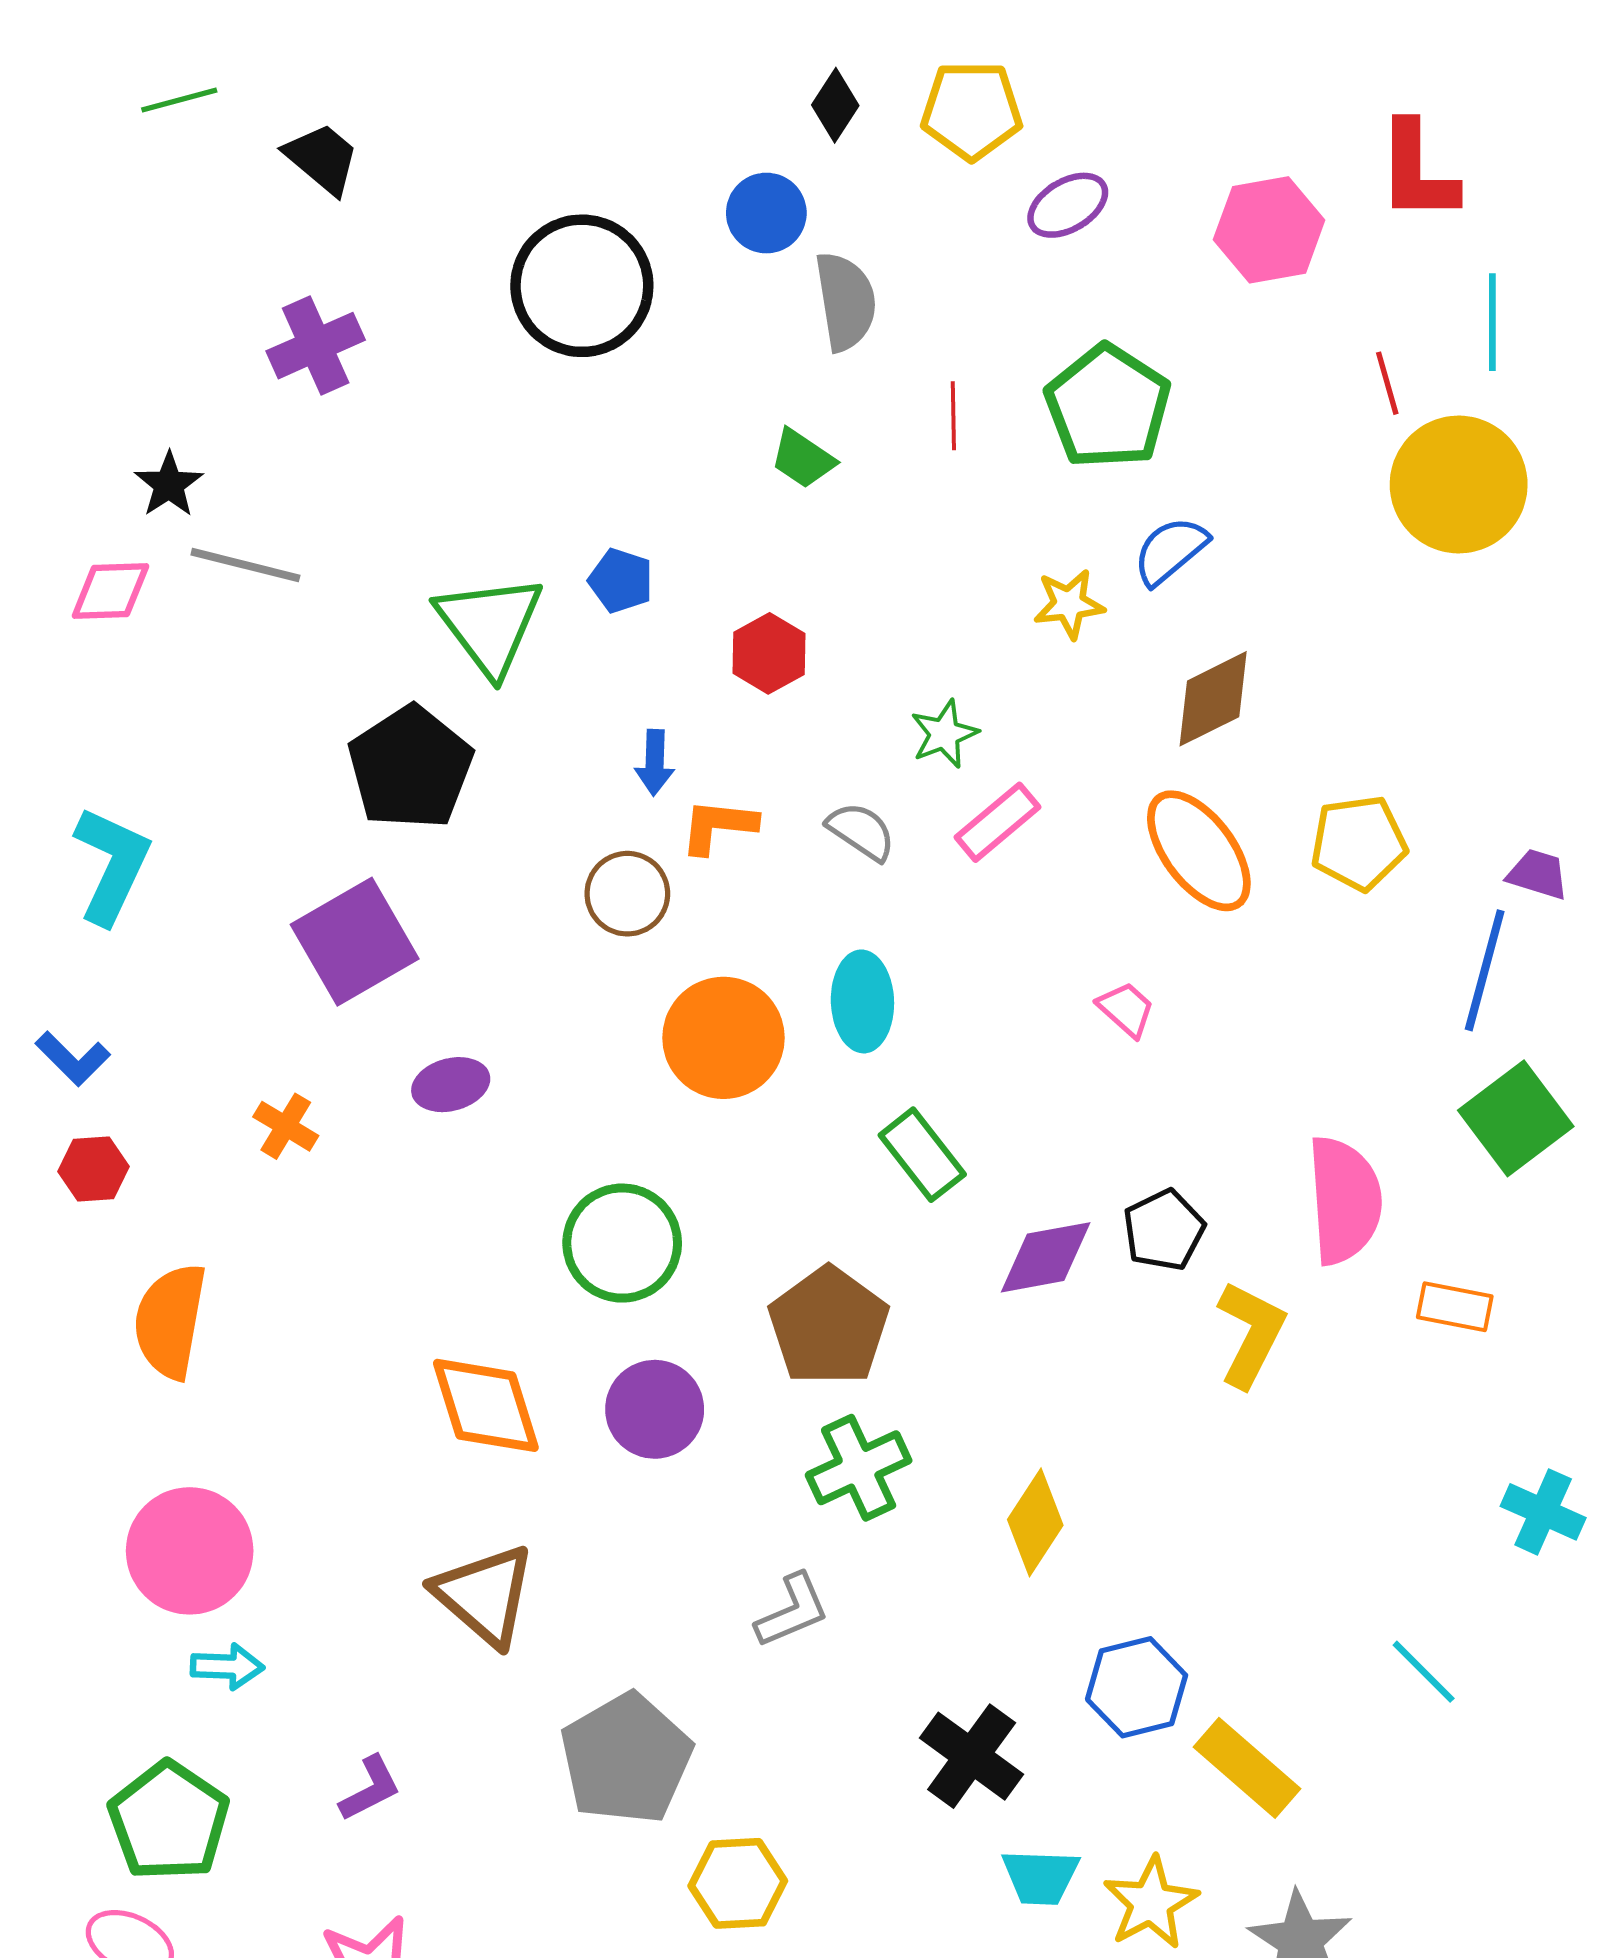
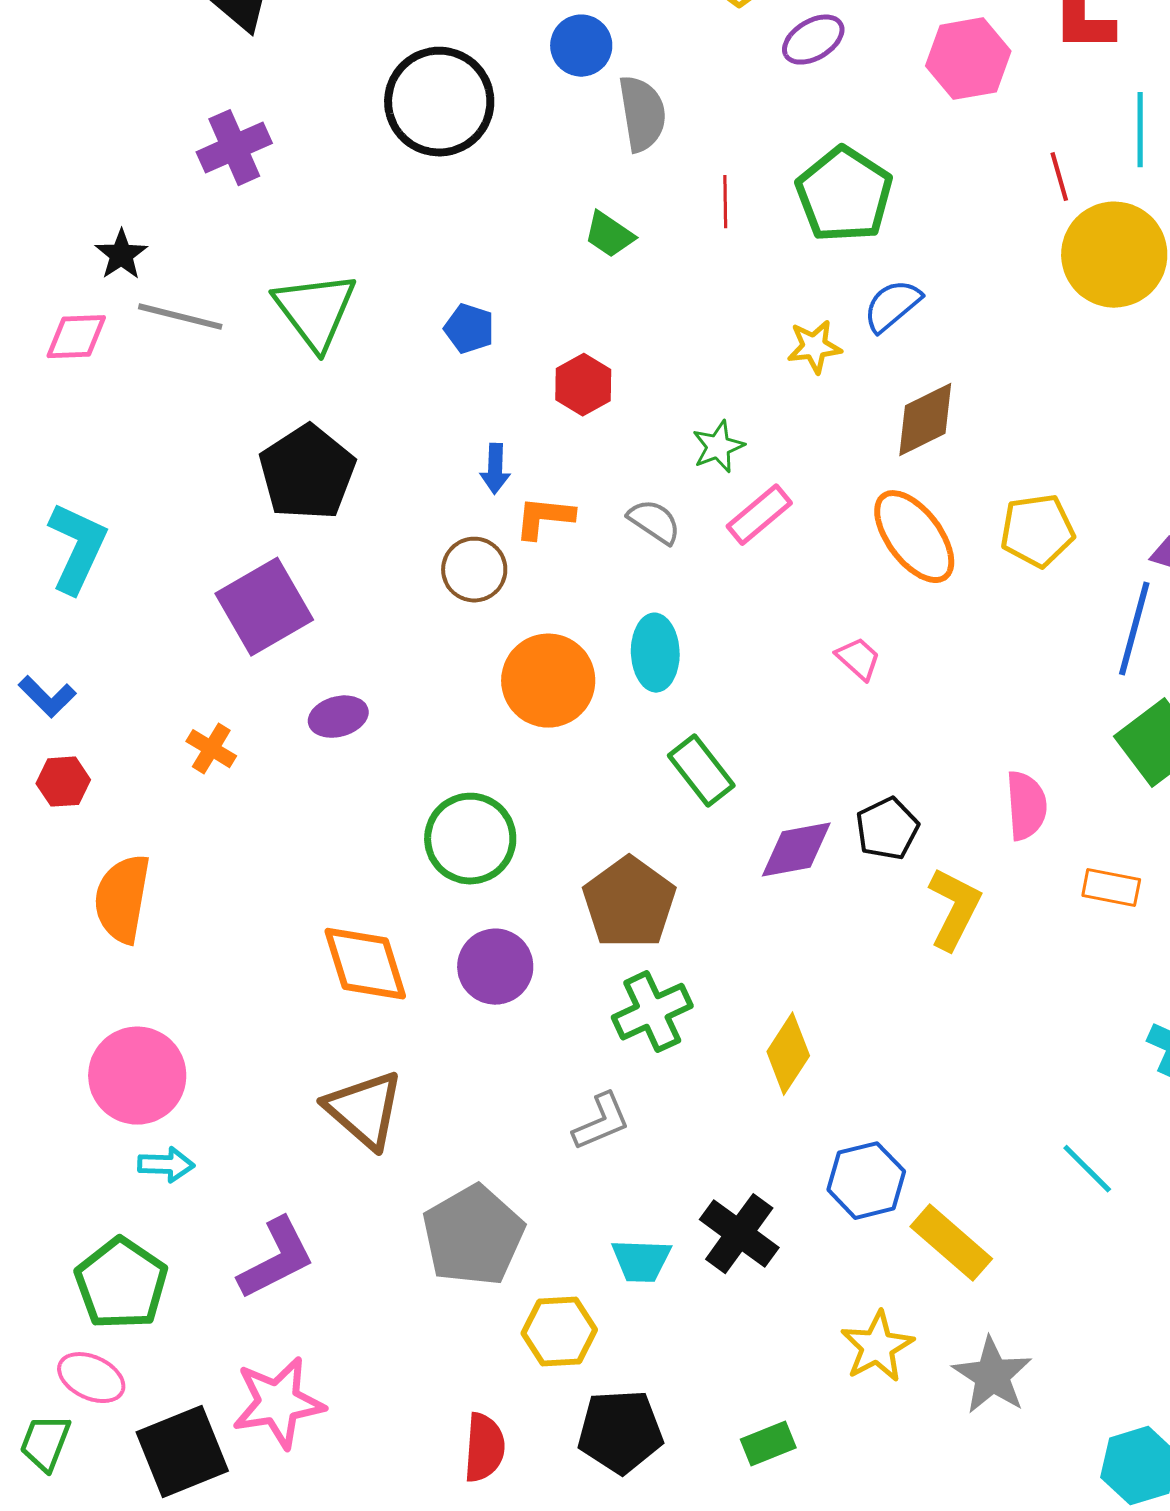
green triangle: (490, 625) -> (315, 311), moved
pink semicircle: (1344, 1200) -> (1026, 806), size x0.7
purple L-shape: (370, 1789) -> (276, 1259), size x1.6
cyan trapezoid: (1040, 1877) -> (641, 1261), moved

